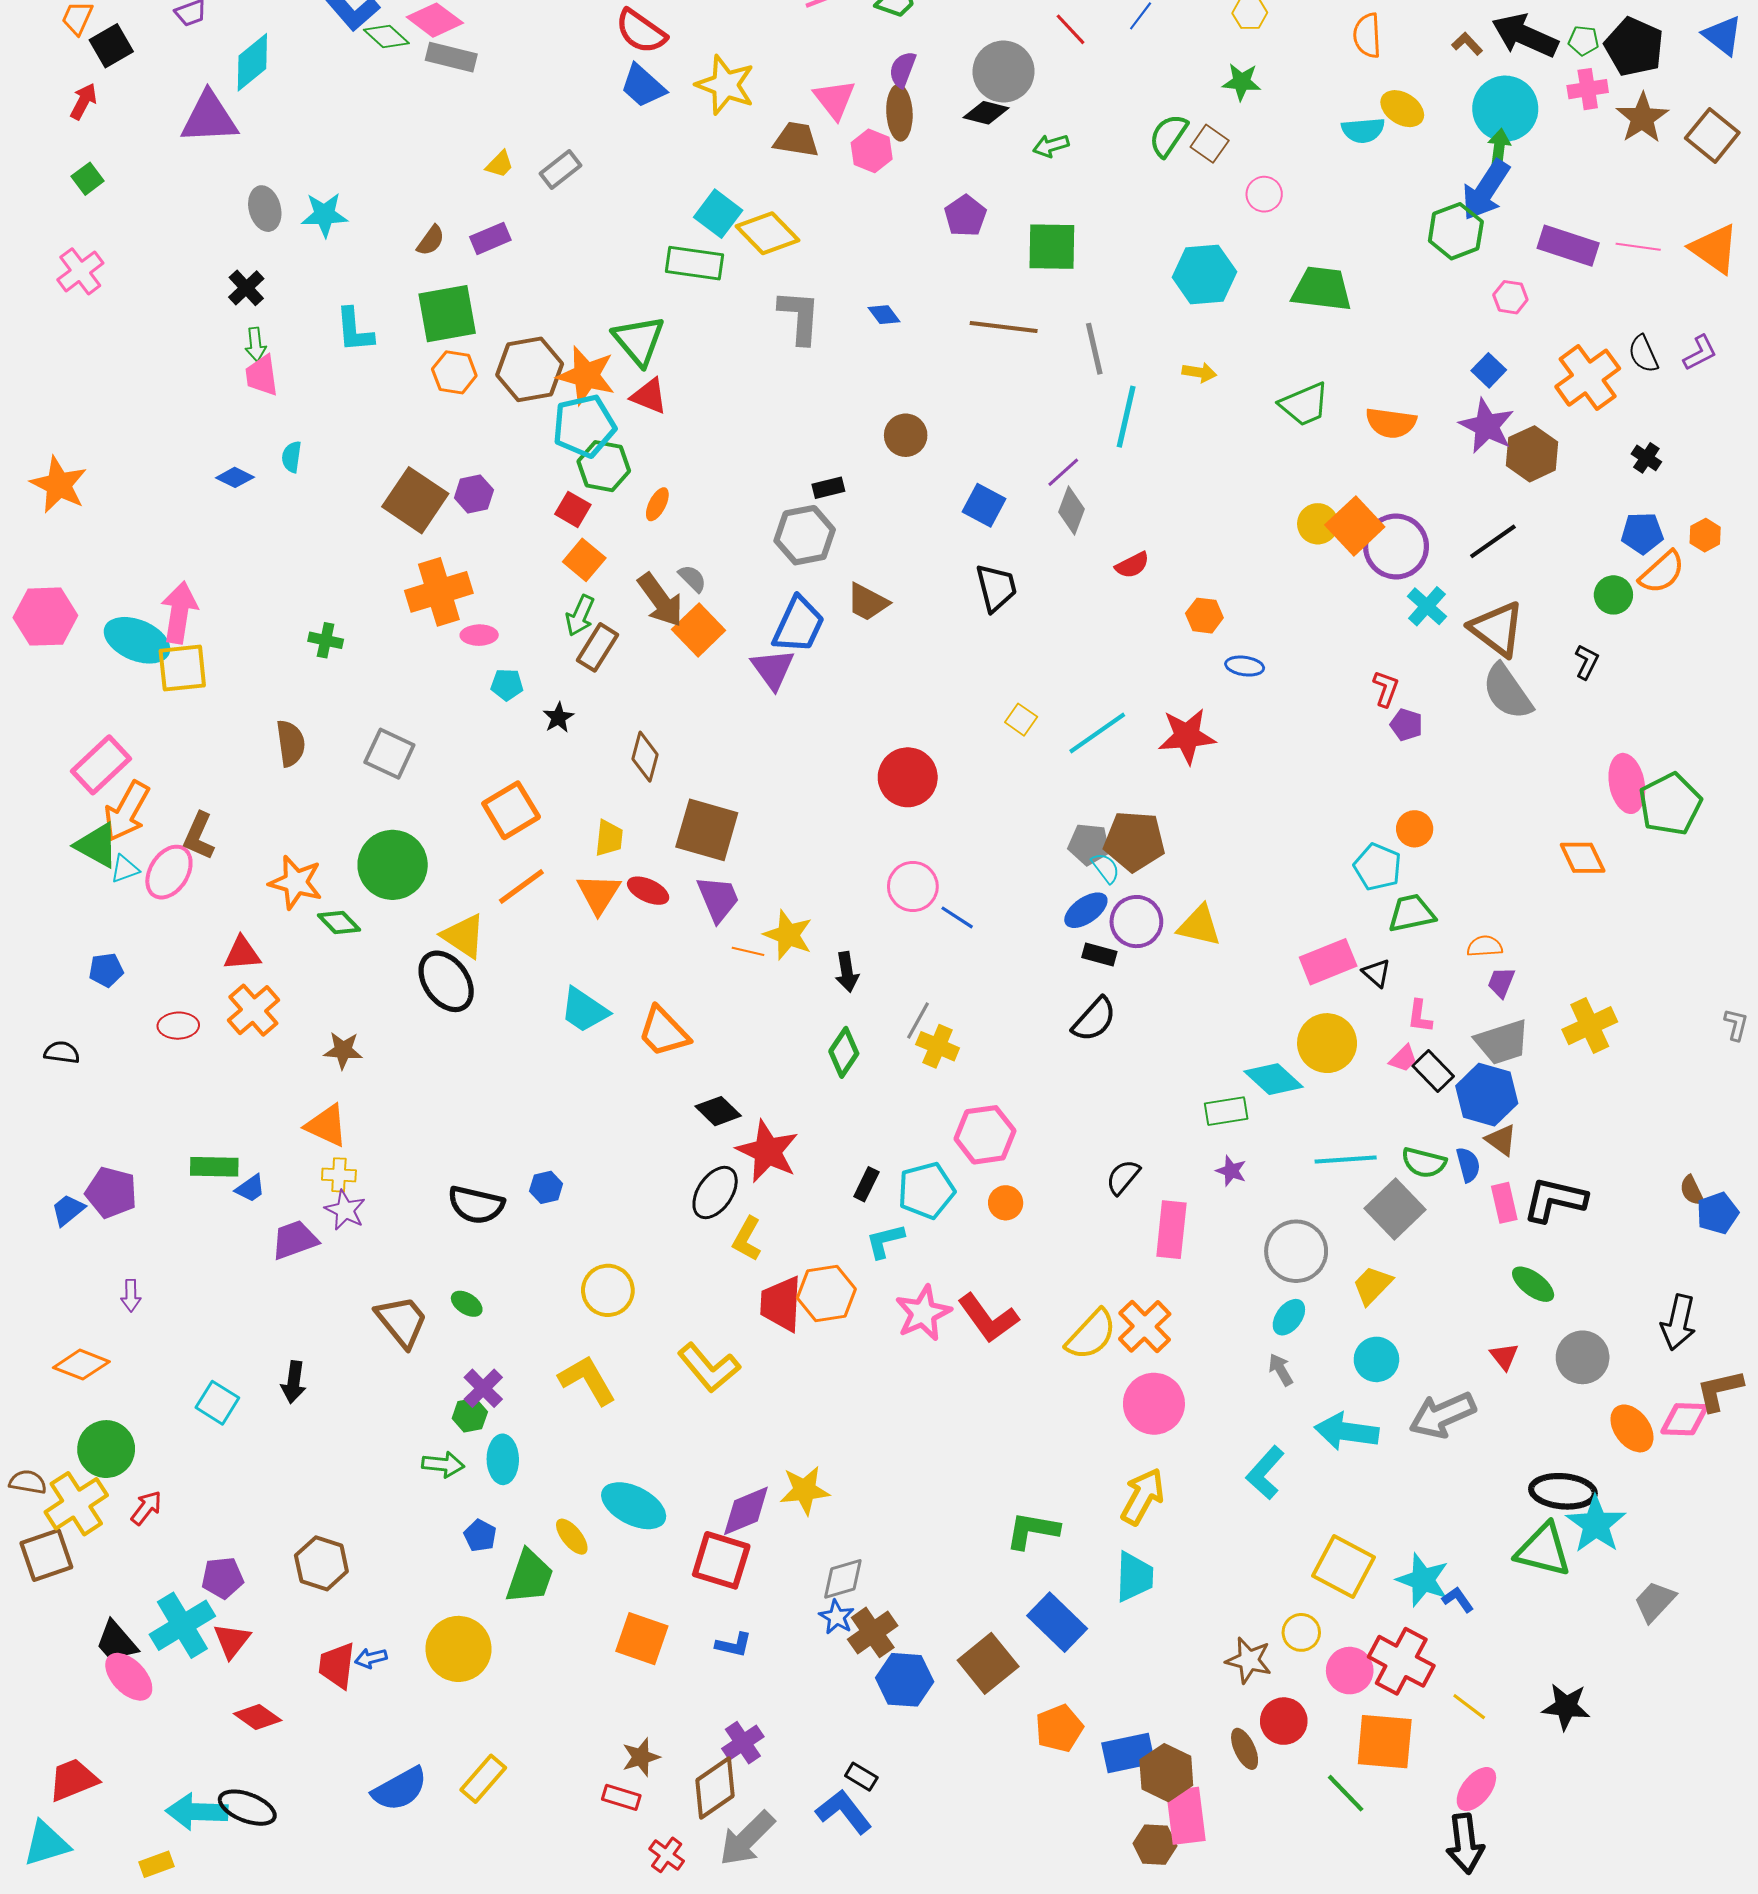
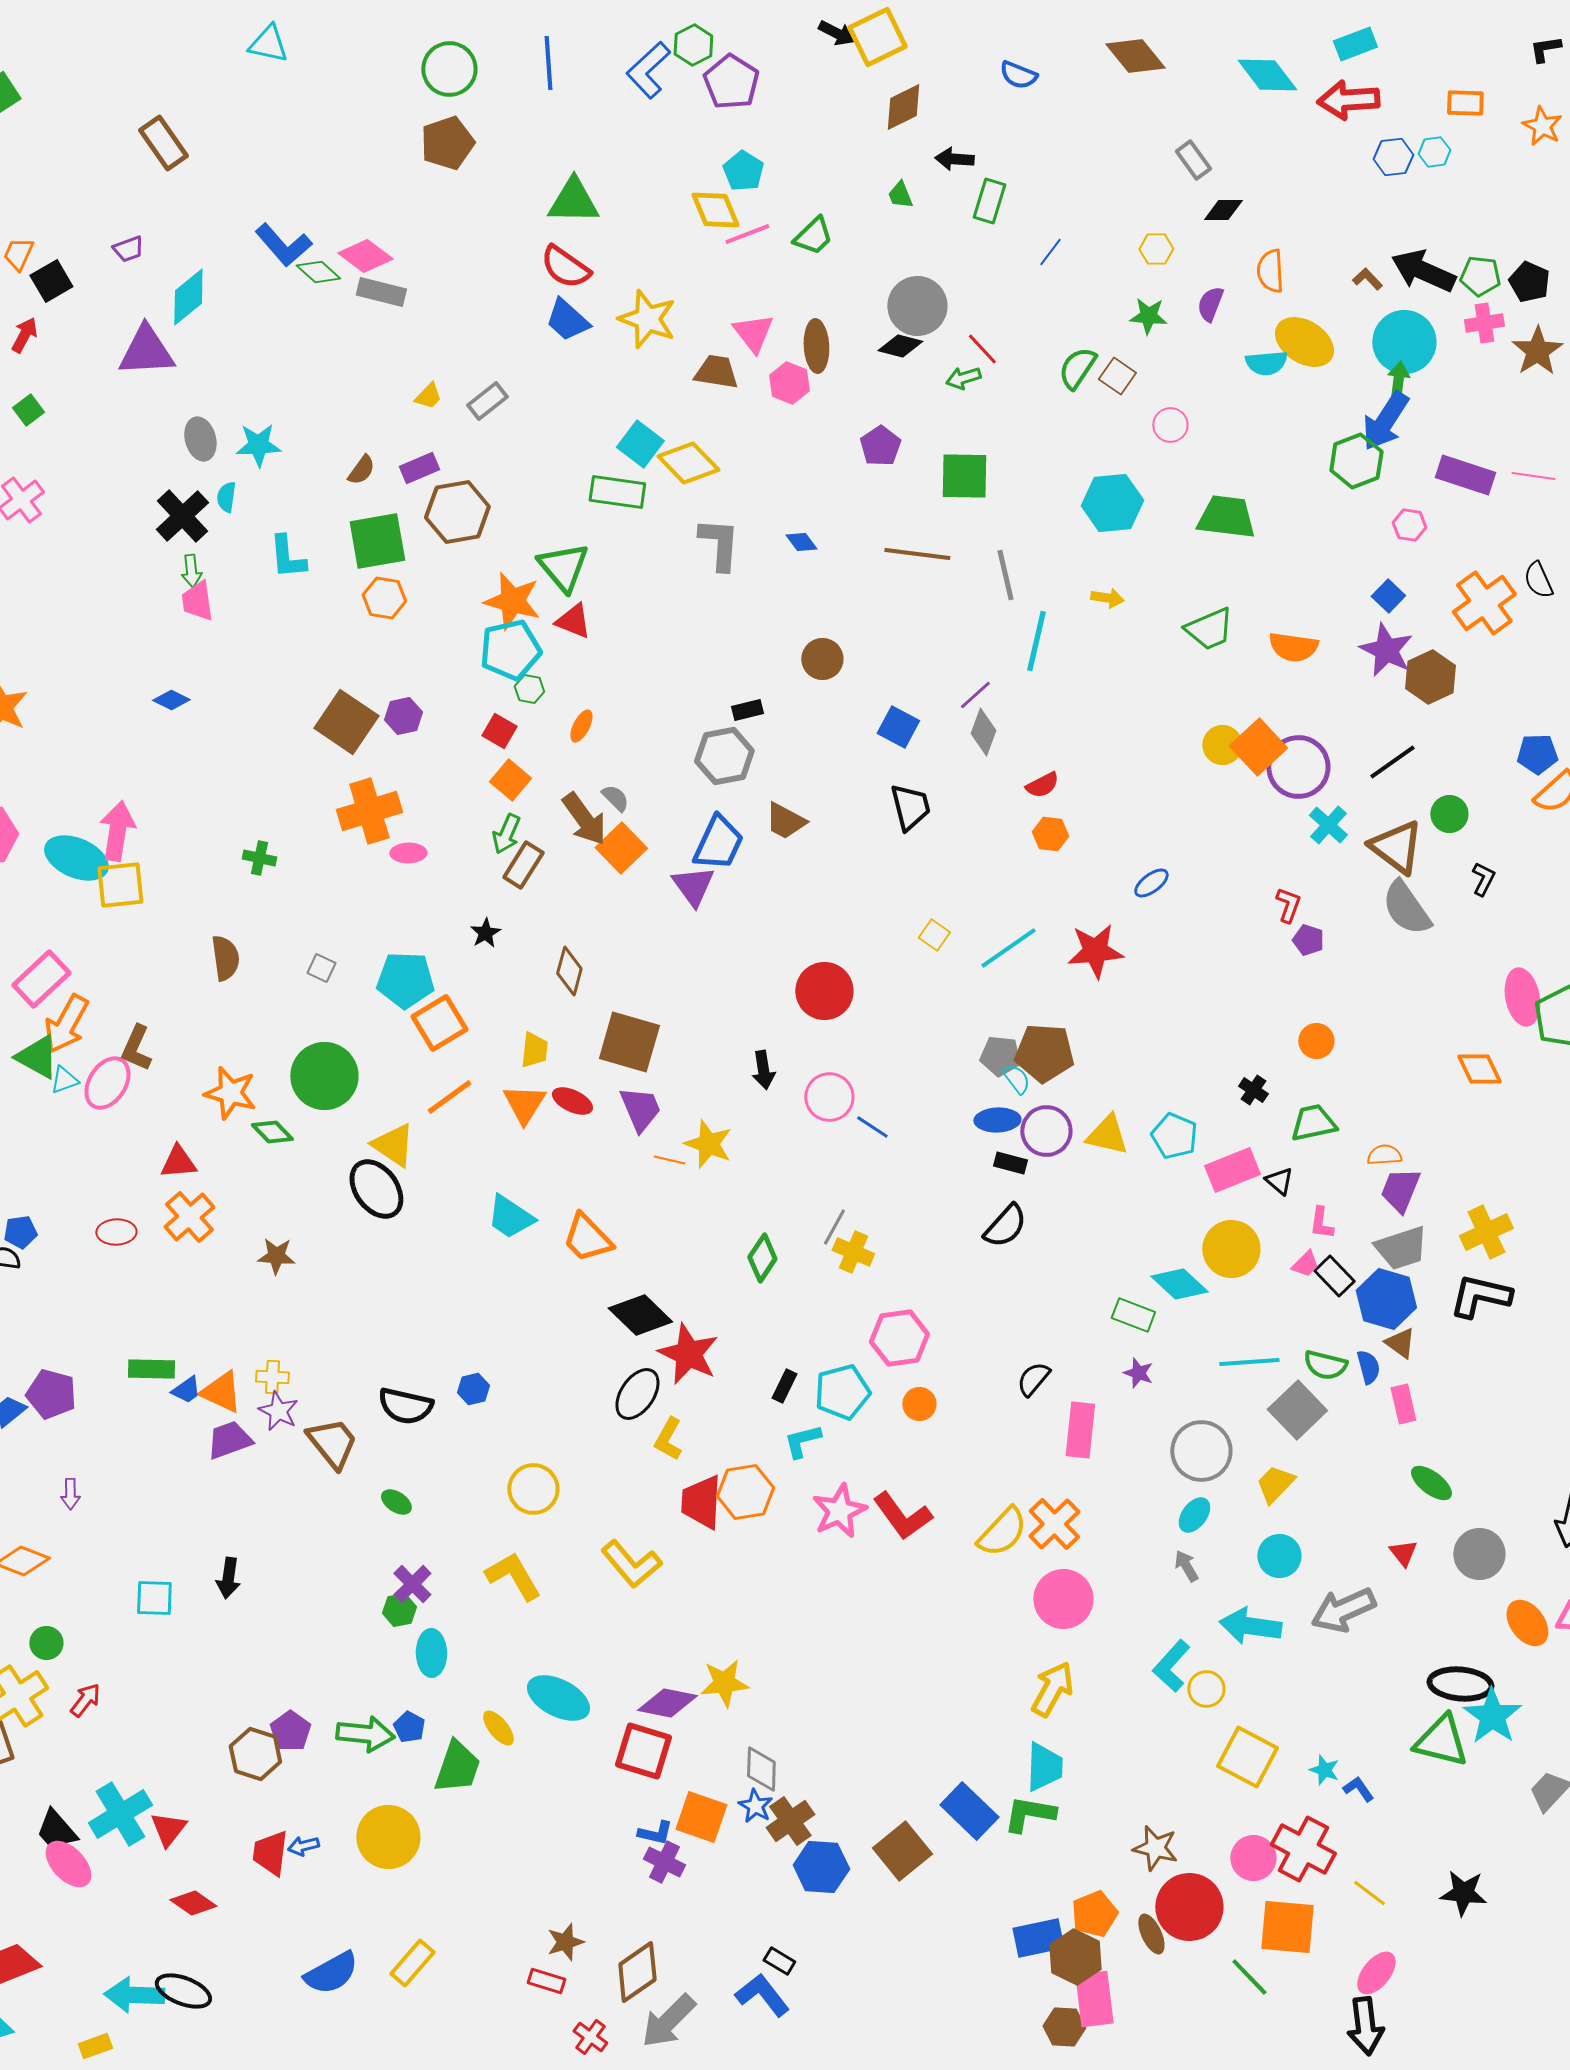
red line: (1070, 29) -> (982, 349), moved
green pentagon: (1584, 41) -> (1480, 276), size x1.4
black pentagon: (1634, 47) -> (1529, 282), size x0.7
purple semicircle: (903, 69) -> (1210, 304), moved
yellow ellipse: (1402, 109) -> (1304, 342), size x1.4
black cross: (246, 288) -> (182, 516), size x1.5
brown hexagon: (530, 369) -> (457, 512), moved
cyan semicircle: (292, 457) -> (226, 497), moved
black cross: (1646, 458) -> (1253, 1090), moved
green hexagon: (604, 466) -> (529, 689), size x0.6
green circle: (1613, 595) -> (1449, 814), moved
orange hexagon: (1204, 616) -> (1050, 834), moved
blue ellipse: (1245, 666) -> (1151, 883), turned -45
cyan pentagon: (507, 685) -> (405, 980), moved, size x1.8
gray square: (389, 754) -> (321, 968), size x0.6
cyan pentagon: (1378, 867) -> (1174, 1136), moved
blue ellipse: (1086, 910) -> (997, 1120), turned 33
blue pentagon: (106, 970) -> (20, 1232), moved
black arrow: (847, 972) -> (763, 1070), moved
purple trapezoid: (1501, 982) -> (1400, 1190), size x1.5
black diamond: (718, 1111) -> (640, 1315), size x1.4
green rectangle: (1226, 1111) -> (1133, 1315), turned 30
orange triangle: (327, 1126) -> (221, 1392), moved
black L-shape: (1555, 1200) -> (1480, 1296), moved
brown trapezoid: (402, 1321) -> (332, 1443), moved
cyan square: (217, 1403) -> (154, 1598), turned -30
green circle: (106, 1449) -> (46, 1643), size x0.6
green arrow: (443, 1464) -> (365, 1734), moved, size x1.4
purple diamond: (746, 1511) -> (667, 1703), turned 34
green L-shape: (1032, 1530) -> (1029, 1814), moved
purple pentagon: (223, 1578) -> (290, 1731), moved, turned -30
gray diamond: (843, 1579) -> (761, 1769), turned -72
cyan star: (1423, 1580) -> (1324, 1770), size x0.6
yellow circle: (1301, 1632) -> (1206, 1689), moved
orange square: (642, 1639) -> (701, 1817), moved
red circle: (1284, 1721) -> (1189, 1907), size x1.5
orange pentagon: (1059, 1728) -> (1094, 1914), moved
purple cross: (743, 1743) -> (664, 1862), moved, turned -30

